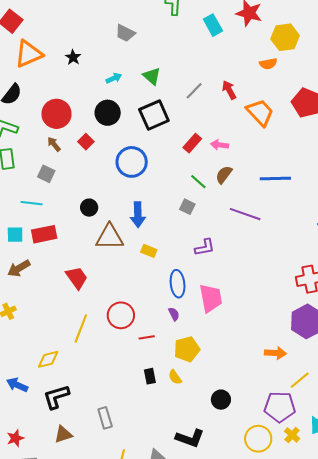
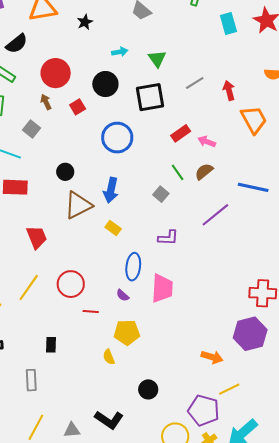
purple line: (245, 214) -> (215, 215), turned -72
brown triangle: (110, 237) -> (78, 205), turned -40
purple semicircle: (174, 314) -> (123, 295), turned 144
black rectangle: (150, 376) -> (51, 345), moved

